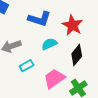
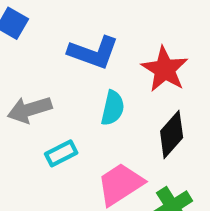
cyan semicircle: (49, 44) -> (113, 108), turned 126

